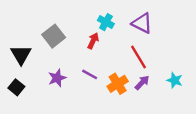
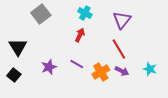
cyan cross: (106, 22) -> (85, 13), moved
purple triangle: (142, 23) -> (122, 20), turned 42
gray square: (54, 36) -> (41, 14), moved
purple arrow: (142, 83) -> (122, 71), turned 72

